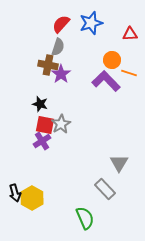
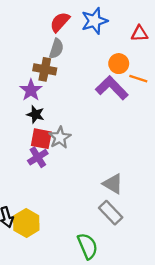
purple star: (61, 74) -> (31, 90), moved
gray triangle: (119, 163) -> (113, 184), moved, turned -30

